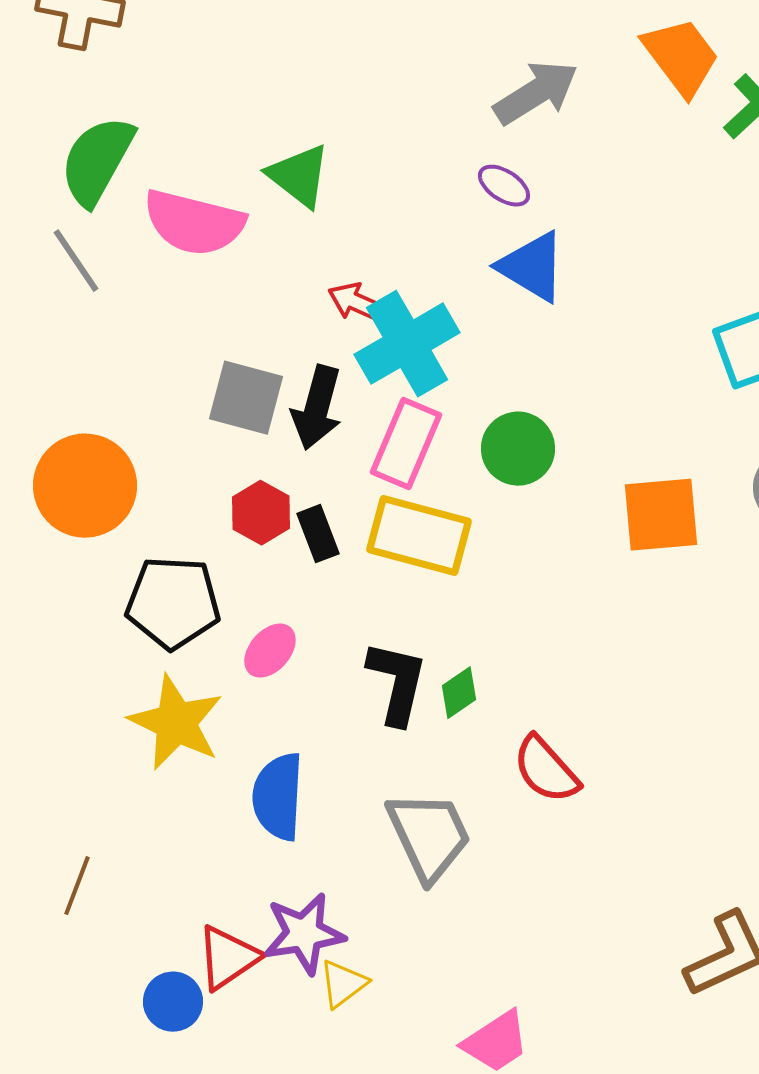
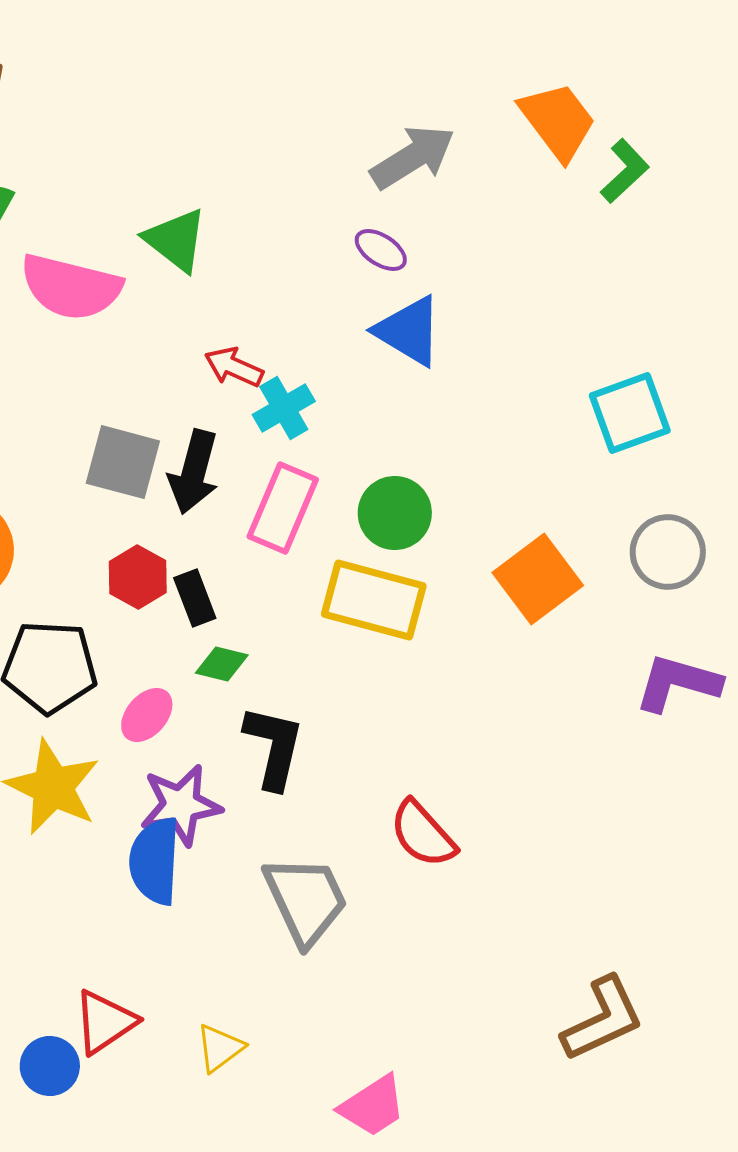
cyan cross: (407, 344) -> (284, 408), size x0.6
orange square: (661, 515) -> (538, 579), turned -32
yellow rectangle: (419, 536) -> (374, 600), moved
green diamond: (459, 693) -> (222, 664), moved, turned 48
purple star: (304, 934) -> (181, 805), moved

